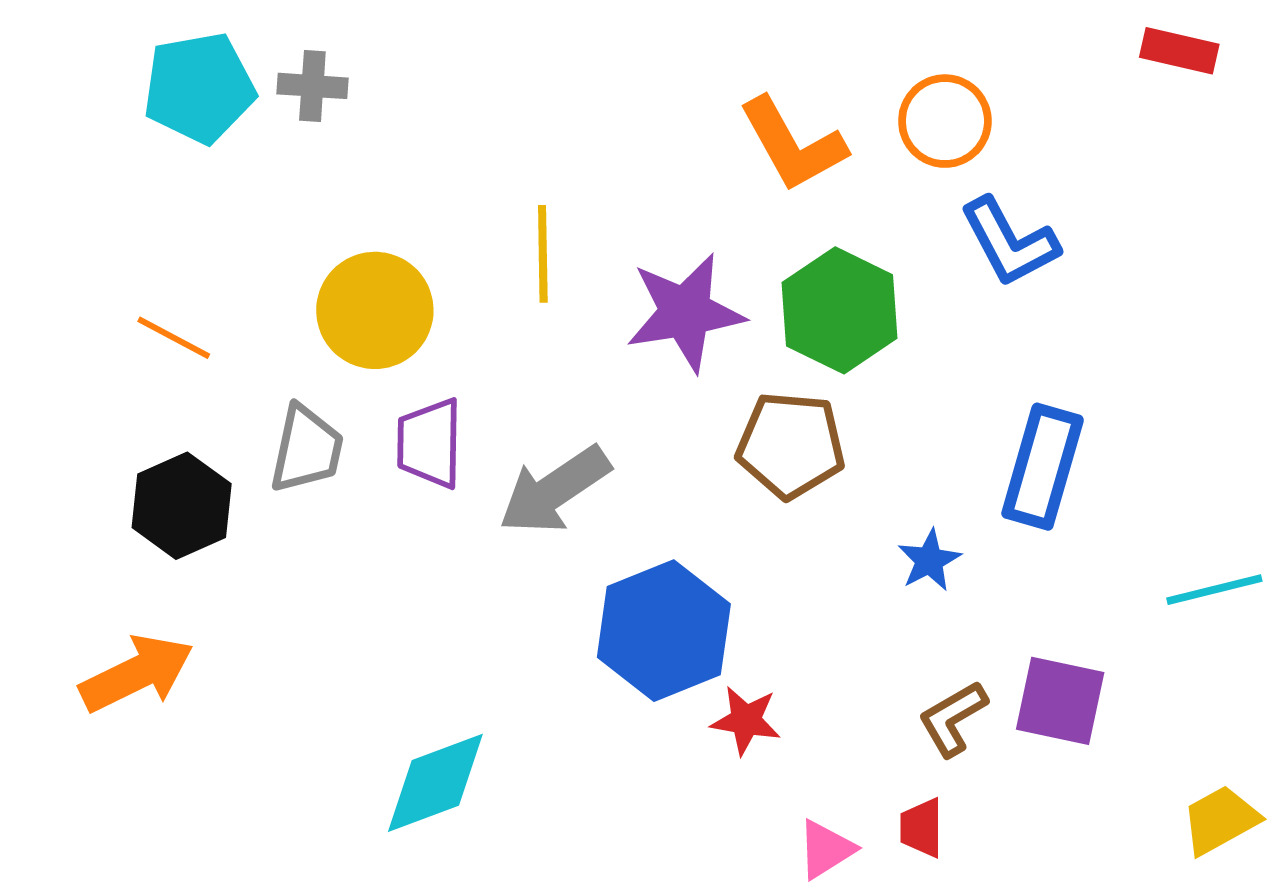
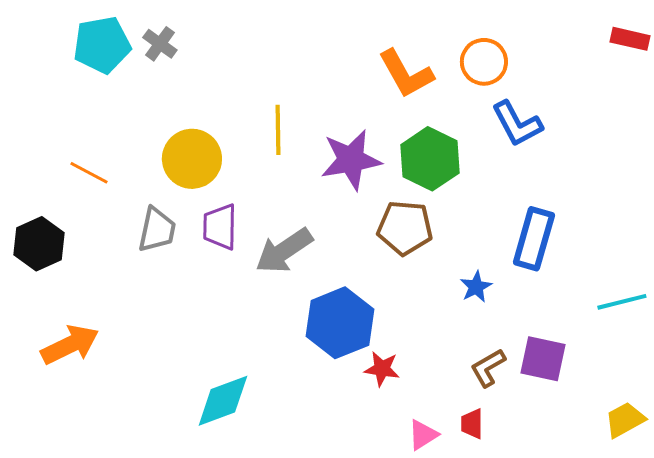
red rectangle: (1179, 51) -> (630, 39), moved
gray cross: (312, 86) -> (160, 44), turned 32
black hexagon: (182, 506) -> (39, 244), moved

